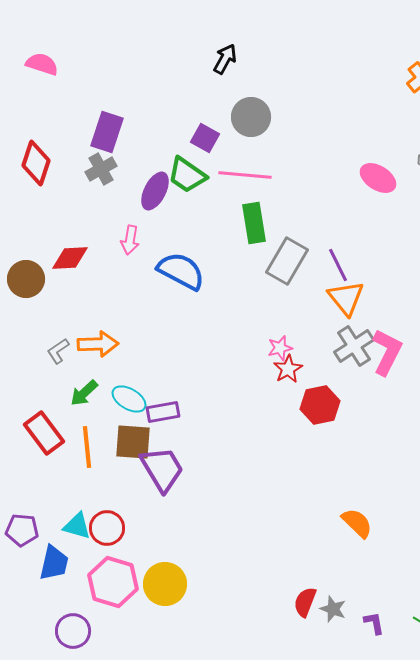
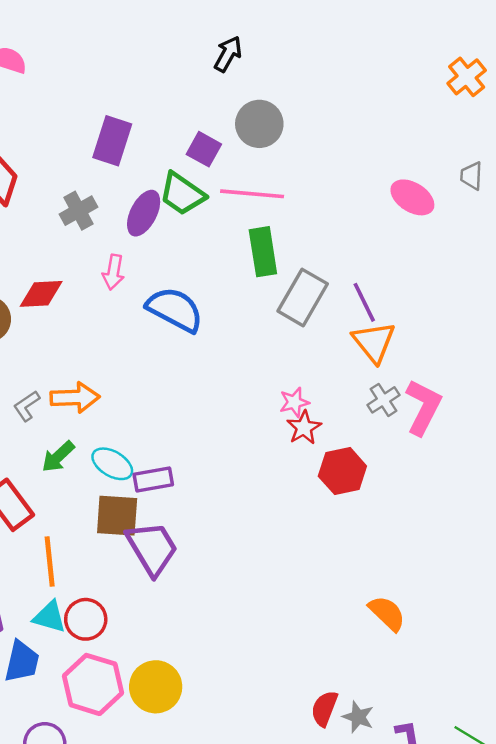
purple rectangle: (107, 132) -> (112, 141), moved
gray cross: (101, 169) -> (78, 211), moved
gray cross: (354, 346) -> (383, 400), size x0.7
orange line: (87, 447) -> (50, 561), moved

